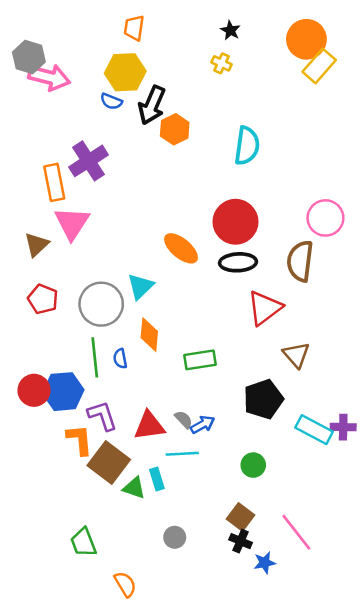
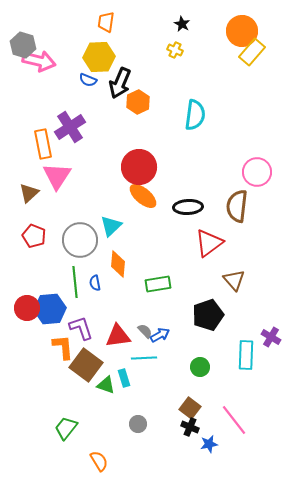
red circle: (235, 222) -> (139, 167), moved
purple cross: (343, 427) -> (271, 337), turned 30
cyan rectangle: (314, 430) -> (246, 355), moved, turned 64
green trapezoid: (83, 542) -> (66, 428), turned 60

